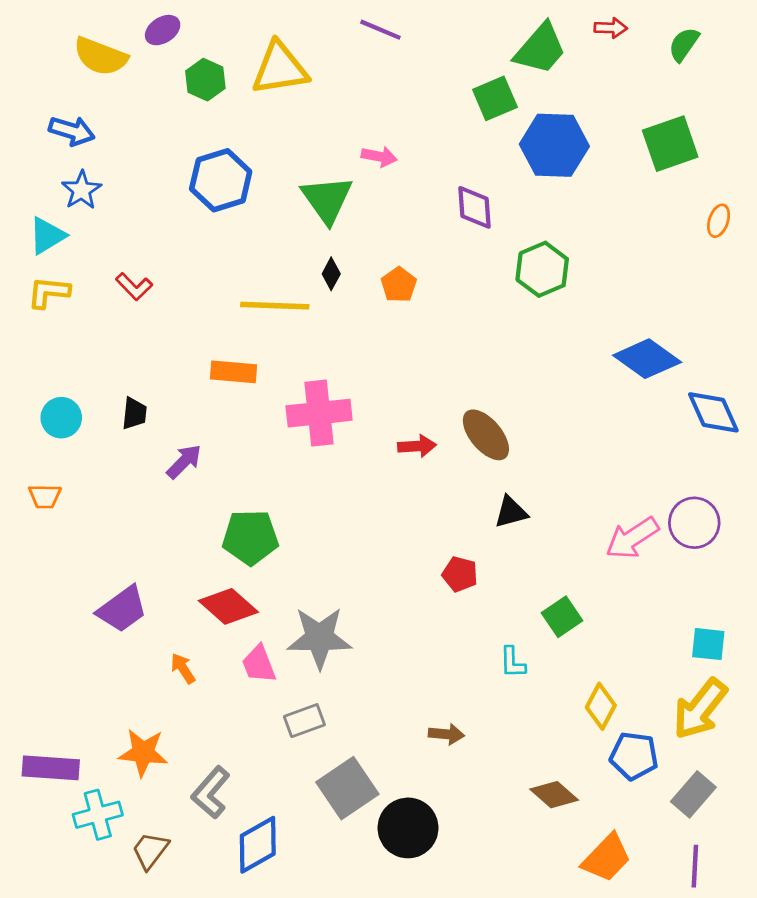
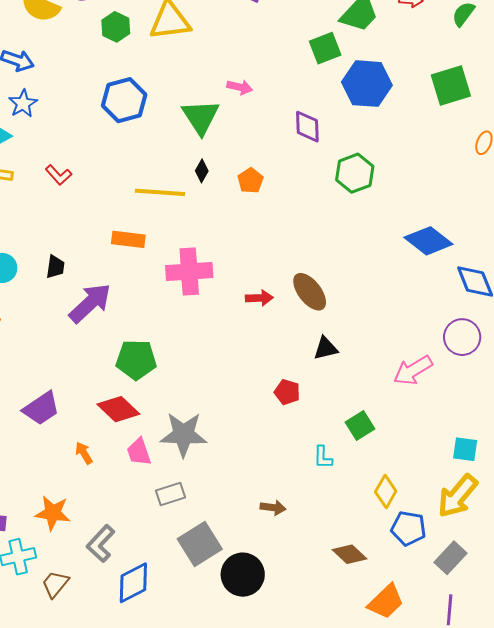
purple arrow: (184, 462) -> (90, 303), size x1.6
purple circle: (694, 523) -> (462, 337), moved

